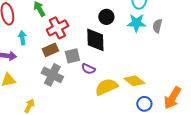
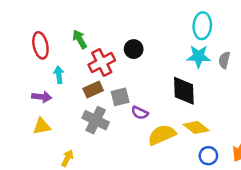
black circle: (106, 17) -> (134, 49), moved
black diamond: (95, 40) -> (184, 91), moved

